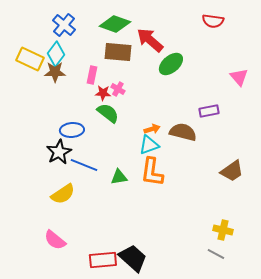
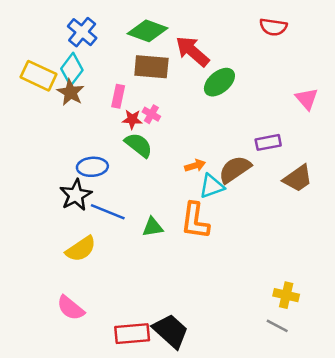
brown star: (55, 72) -> (71, 92), turned 30
brown semicircle: (183, 132) -> (235, 169), turned -48
cyan triangle: (149, 145) -> (212, 186), moved
brown trapezoid: (232, 171) -> (298, 178), moved

